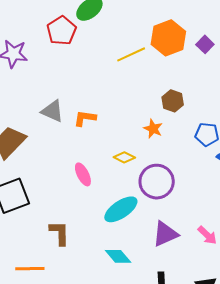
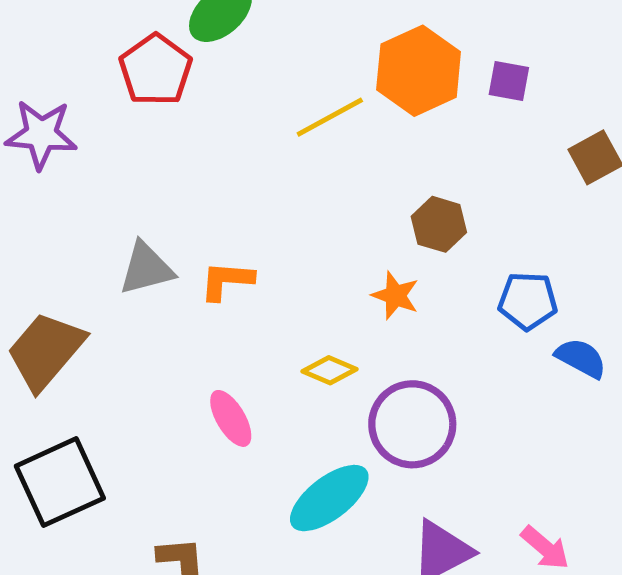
purple square: (205, 44) -> (509, 81), turned -30
gray triangle: (53, 111) -> (146, 268), turned -35

